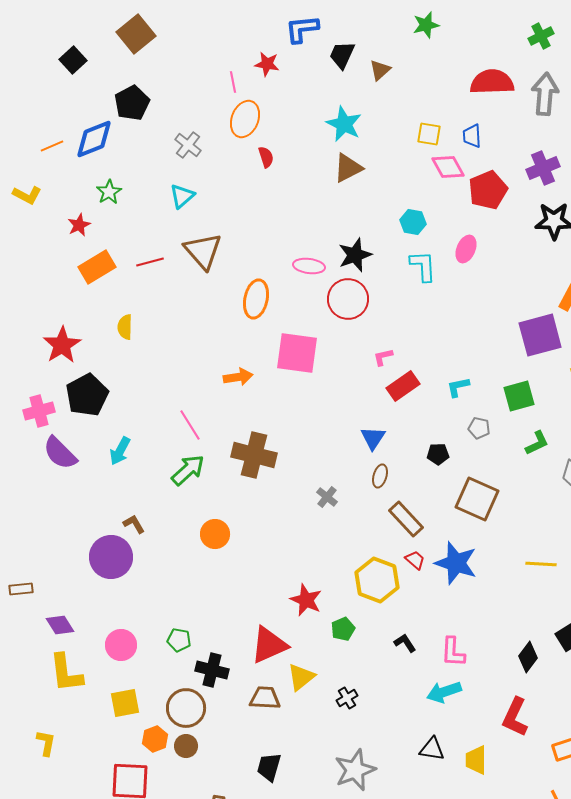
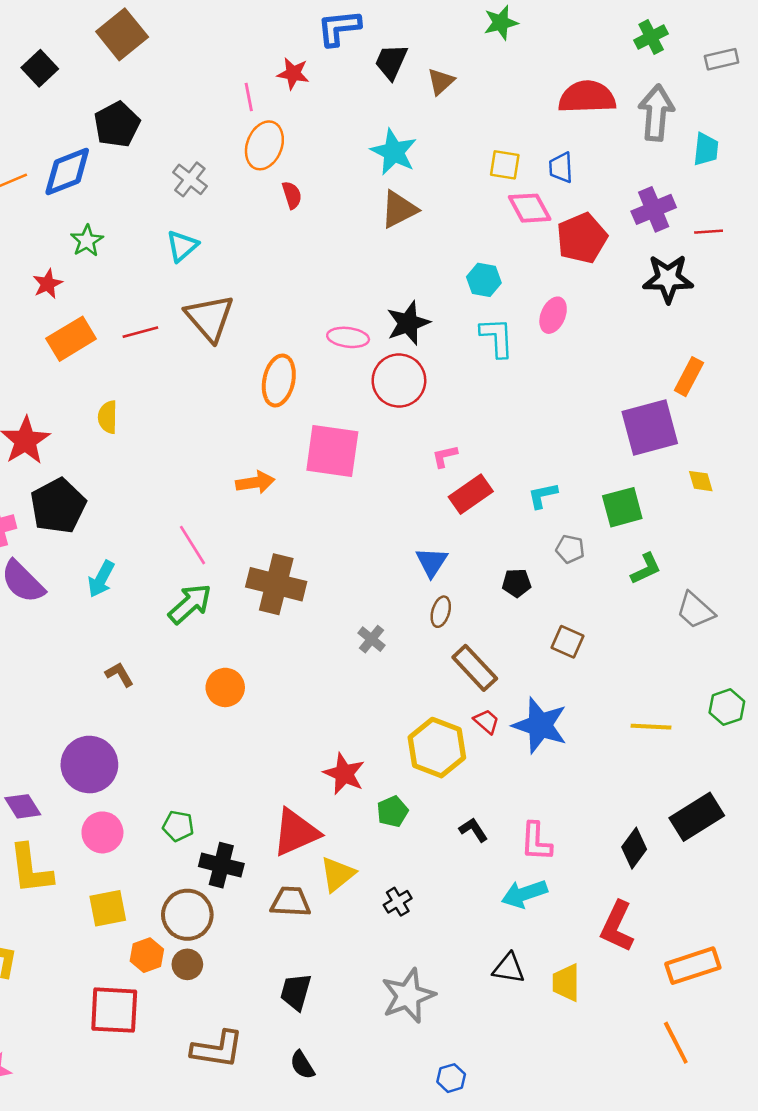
brown square: (477, 499) -> (567, 642), size x0.6
purple circle: (111, 557) -> (89, 765), moved

